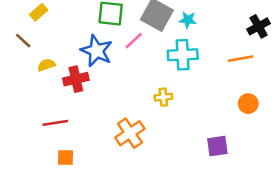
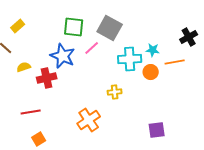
cyan star: (188, 20) -> (153, 50), moved
orange circle: (248, 104) -> (151, 72), moved
orange square: (66, 158) -> (39, 139), turned -32

